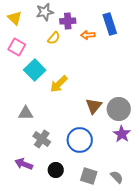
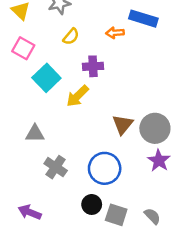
purple cross: (68, 21) -> (93, 66), moved
blue rectangle: (110, 24) -> (143, 19), turned -55
purple arrow: (24, 164) -> (30, 212), moved
black circle: (56, 170) -> (92, 204), moved

